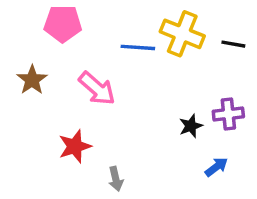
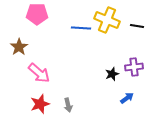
pink arrow: (97, 88) -> (39, 73), moved
red star: (75, 146) -> (40, 104), moved

